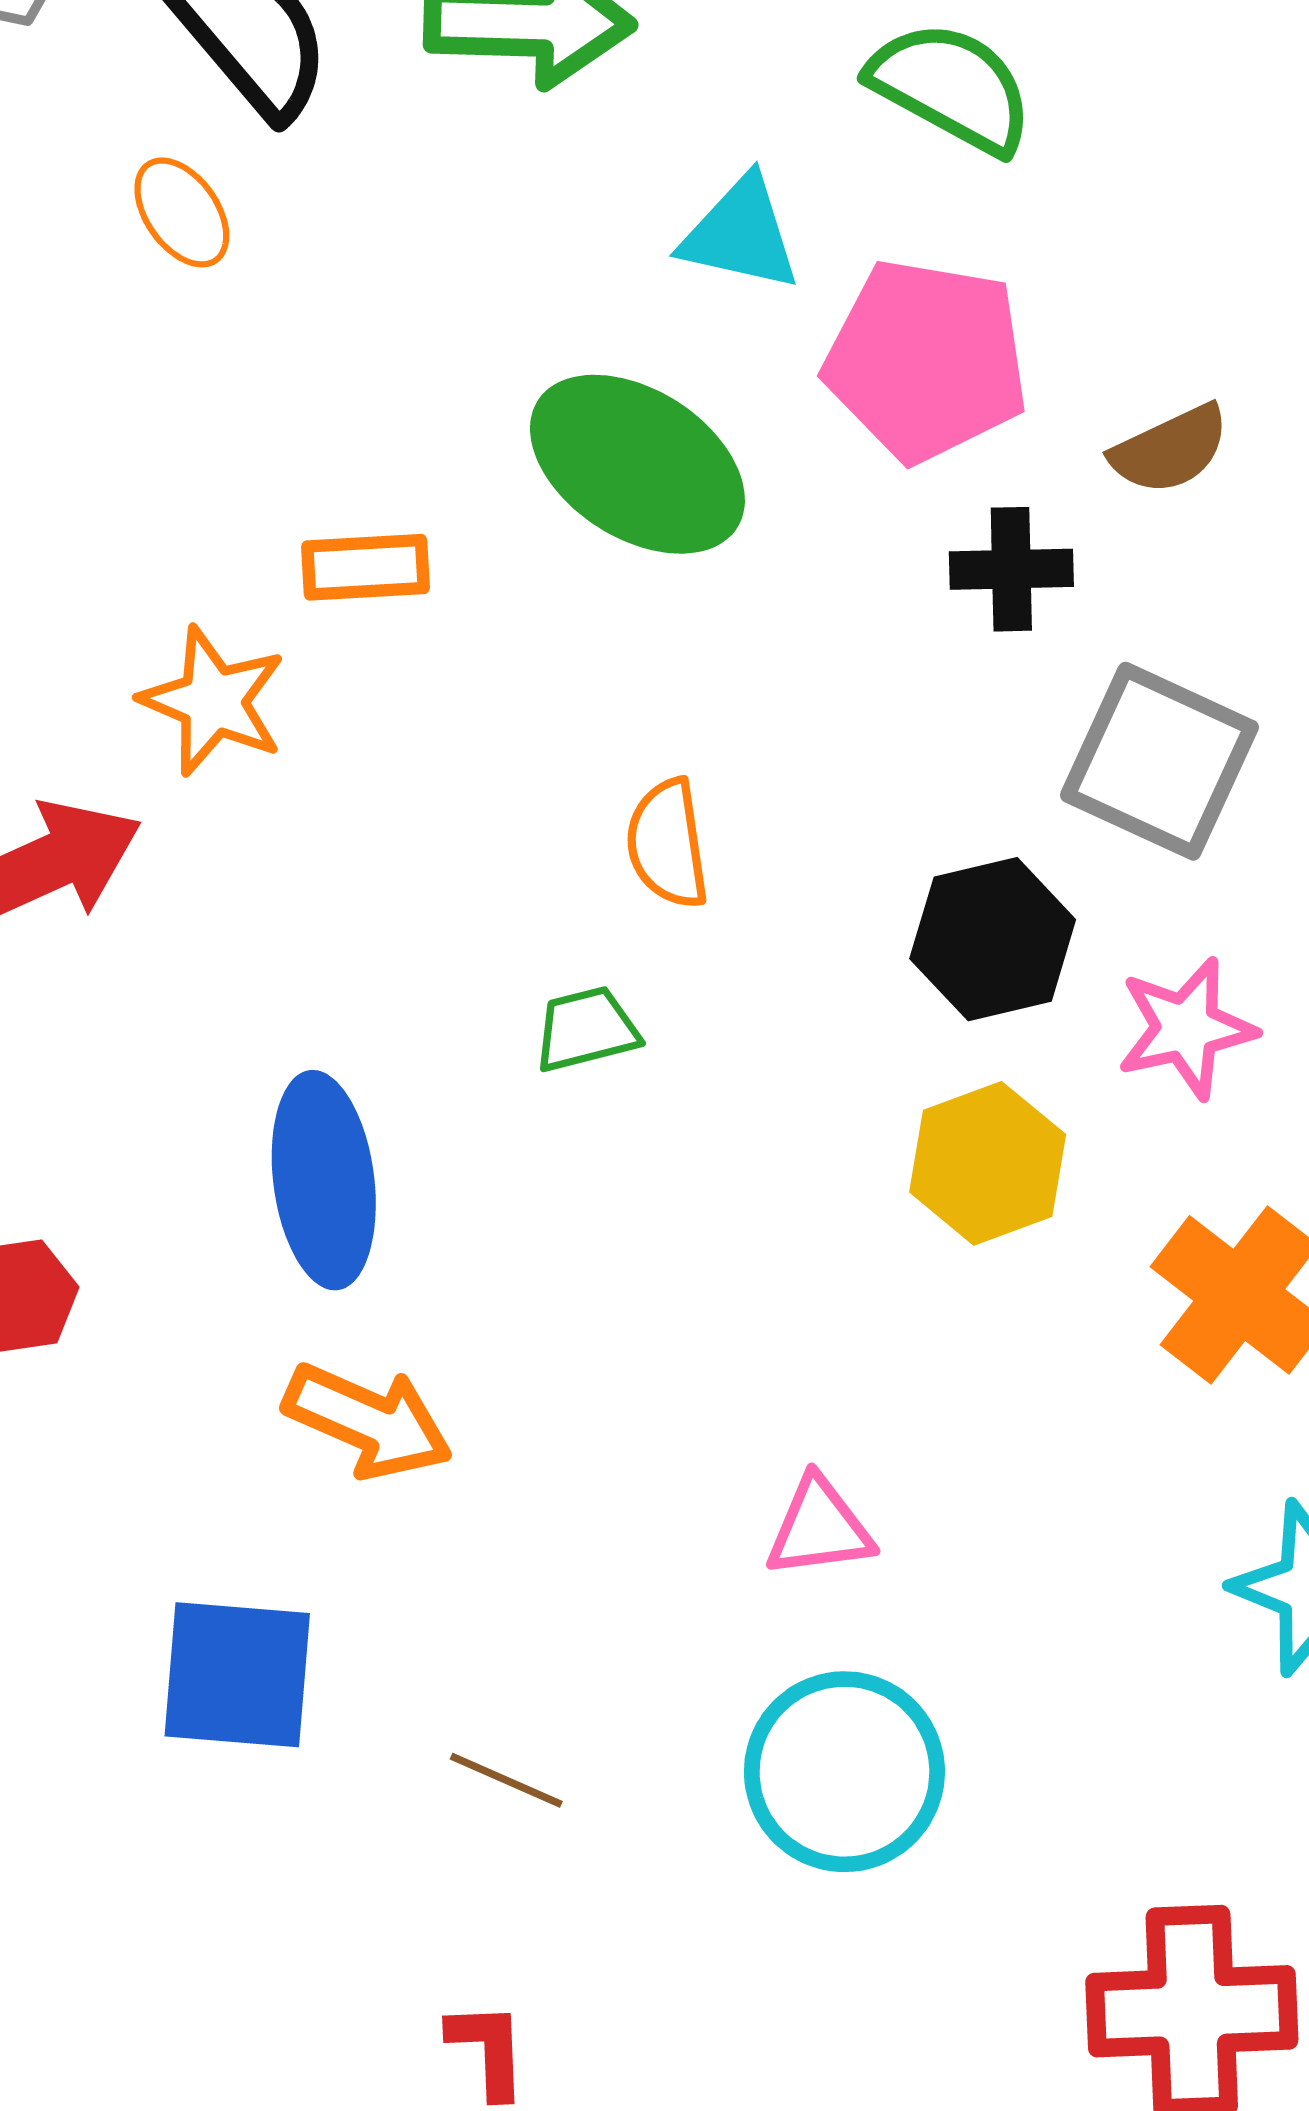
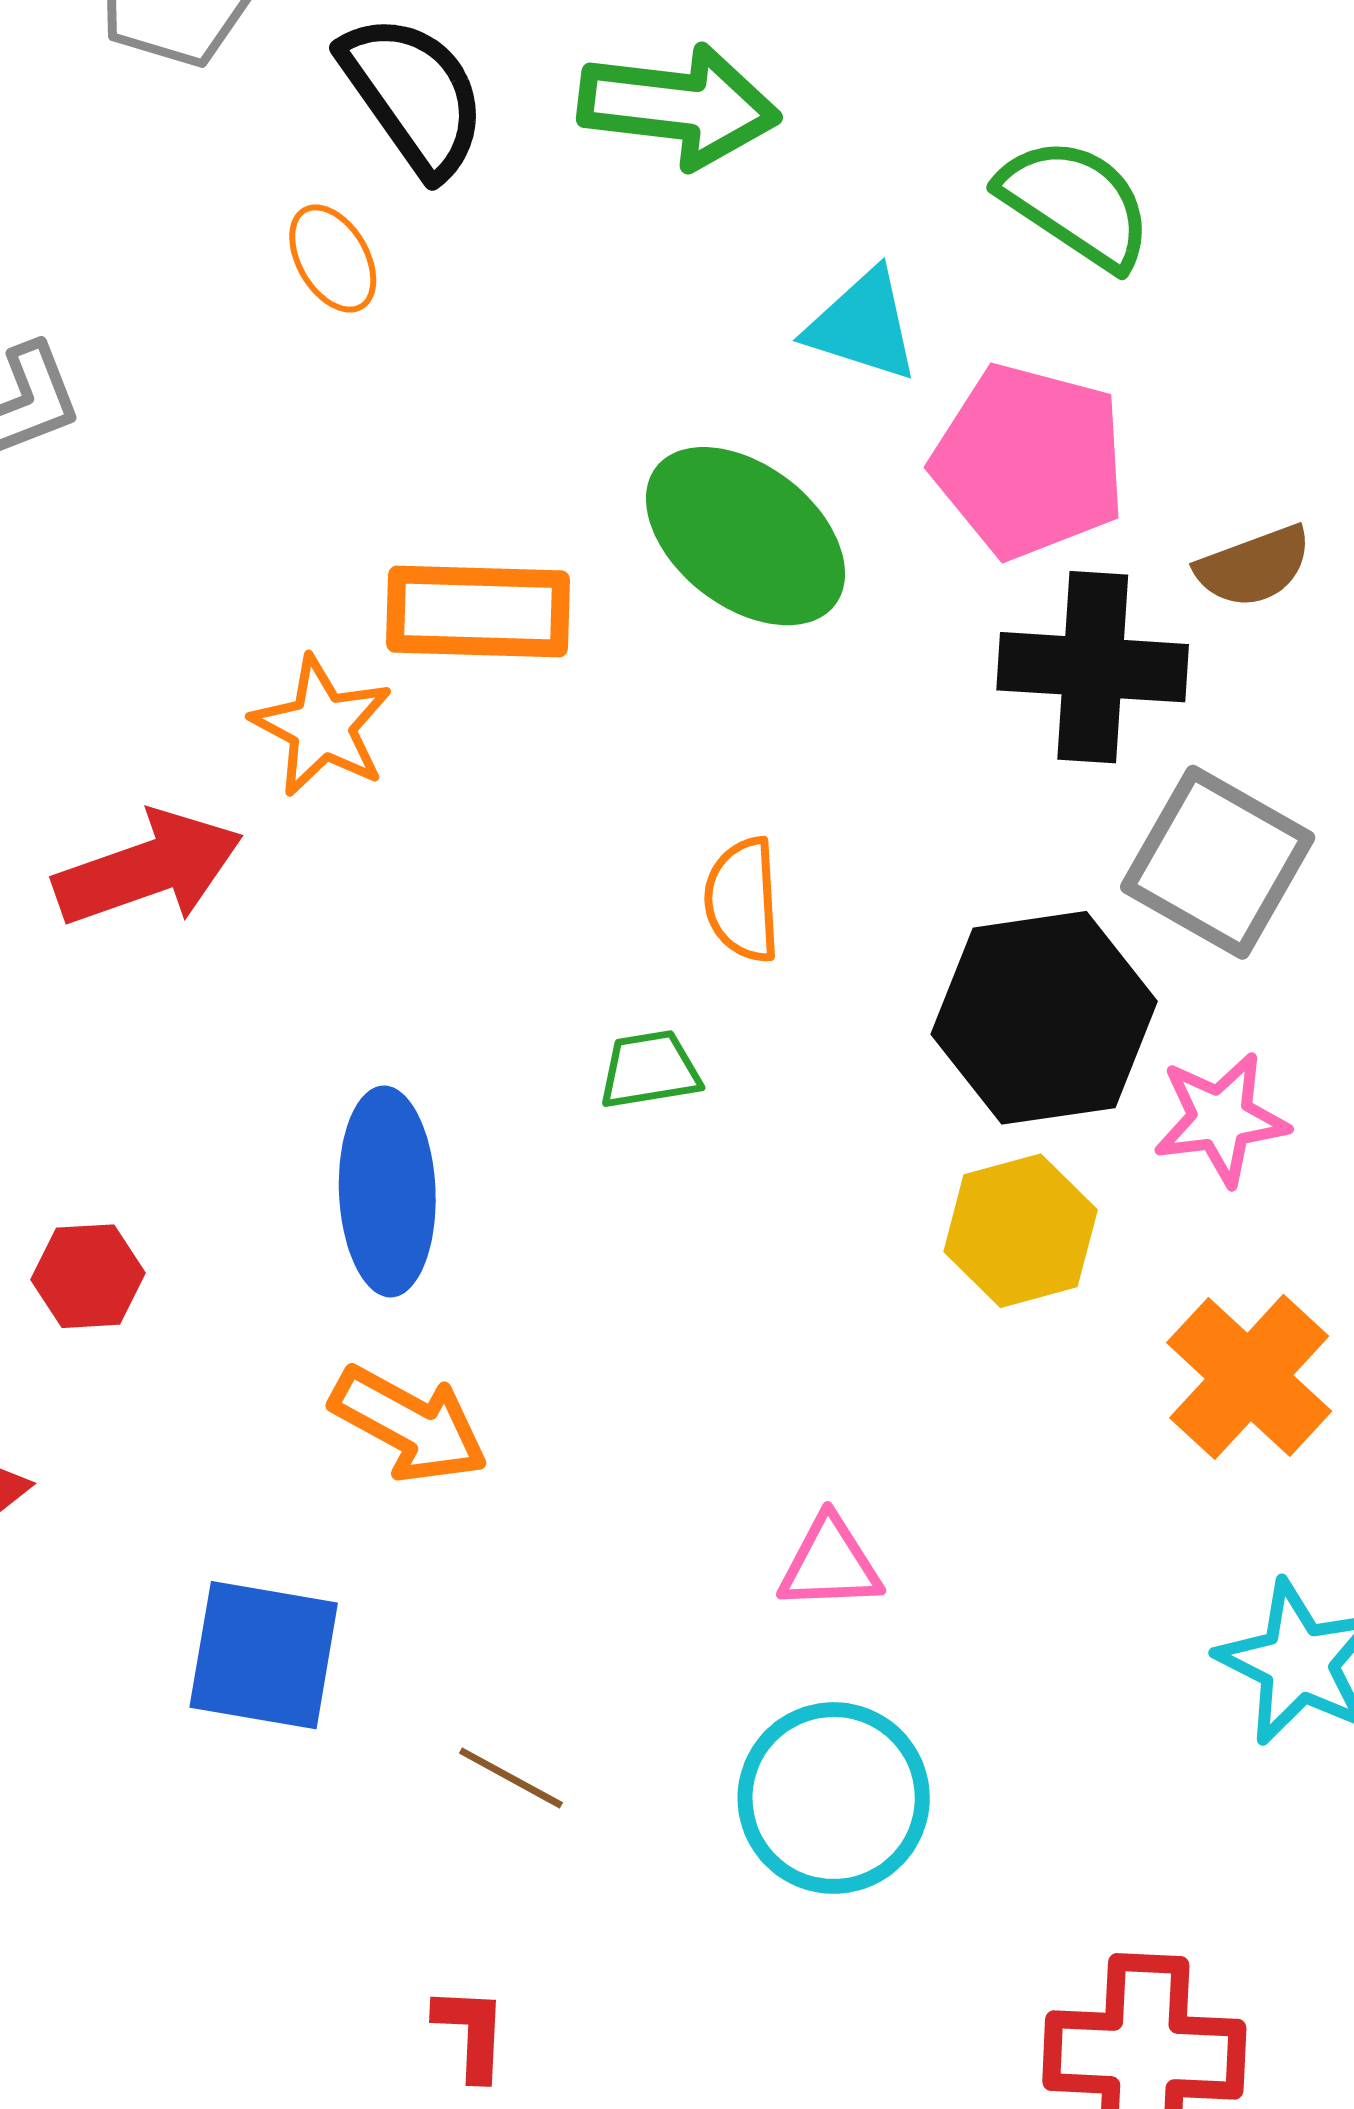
orange rectangle: (366, 567) -> (478, 612), size x1.5
black cross: (1011, 569) -> (1093, 667), size x1.6
black hexagon: (993, 939) -> (1044, 1018), size x1.4

